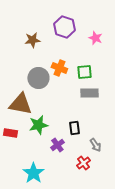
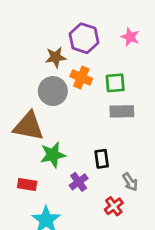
purple hexagon: (64, 27) -> (84, 38), moved
brown star: (32, 40) -> (56, 57), moved
red rectangle: (10, 133) -> (27, 185), moved

